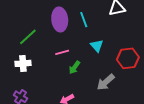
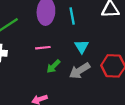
gray arrow: (106, 82) -> (80, 71), moved

